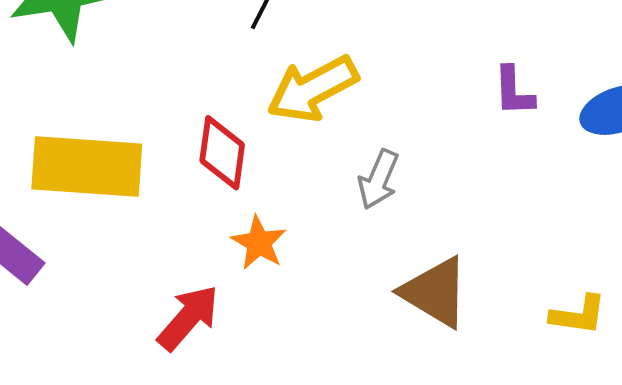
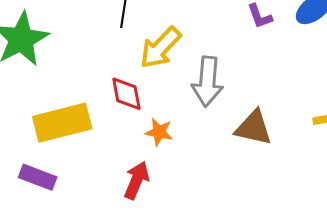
gray arrow: (378, 179) -> (207, 82), size x1.6

